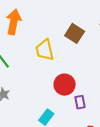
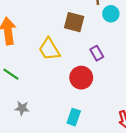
purple rectangle: (80, 102) -> (97, 53), moved

